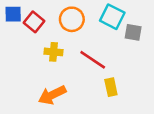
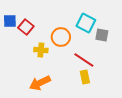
orange circle: (72, 19) -> (61, 37), moved
red line: (93, 60) -> (84, 60), moved

